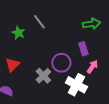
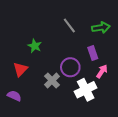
gray line: (39, 22) -> (69, 25), moved
green star: (18, 33) -> (35, 46), moved
white cross: (76, 85) -> (86, 90), turned 35

